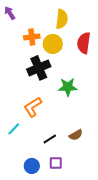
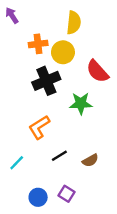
red semicircle: (84, 43) -> (97, 71), moved, turned -50
cyan line: (14, 129) -> (17, 163), moved
black line: (50, 139) -> (59, 156), moved
purple square: (56, 163) -> (67, 194), turned 32

